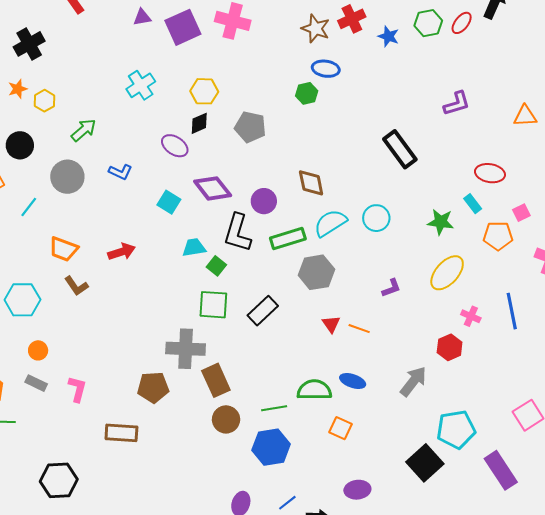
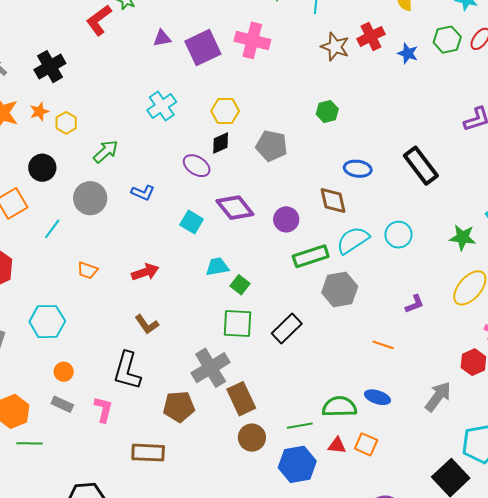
blue ellipse: (326, 69) -> (358, 169), moved
black L-shape: (238, 233) -> (127, 371), moved
orange trapezoid: (64, 249) -> (87, 270), size x0.7
brown L-shape: (76, 286) -> (147, 324), moved
red triangle: (331, 324) -> (337, 445), moved, turned -48
gray cross: (186, 349) -> (211, 368), turned -33

